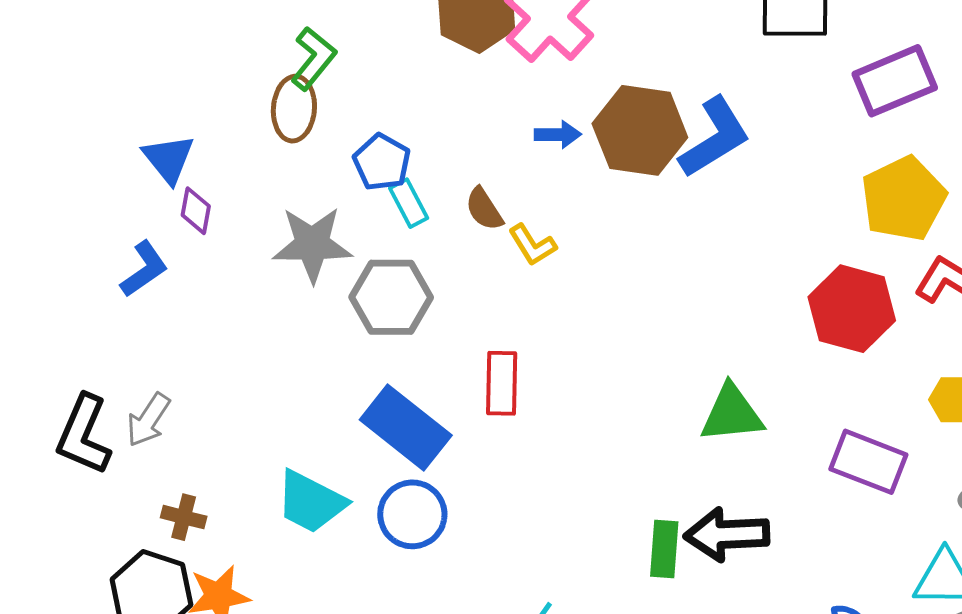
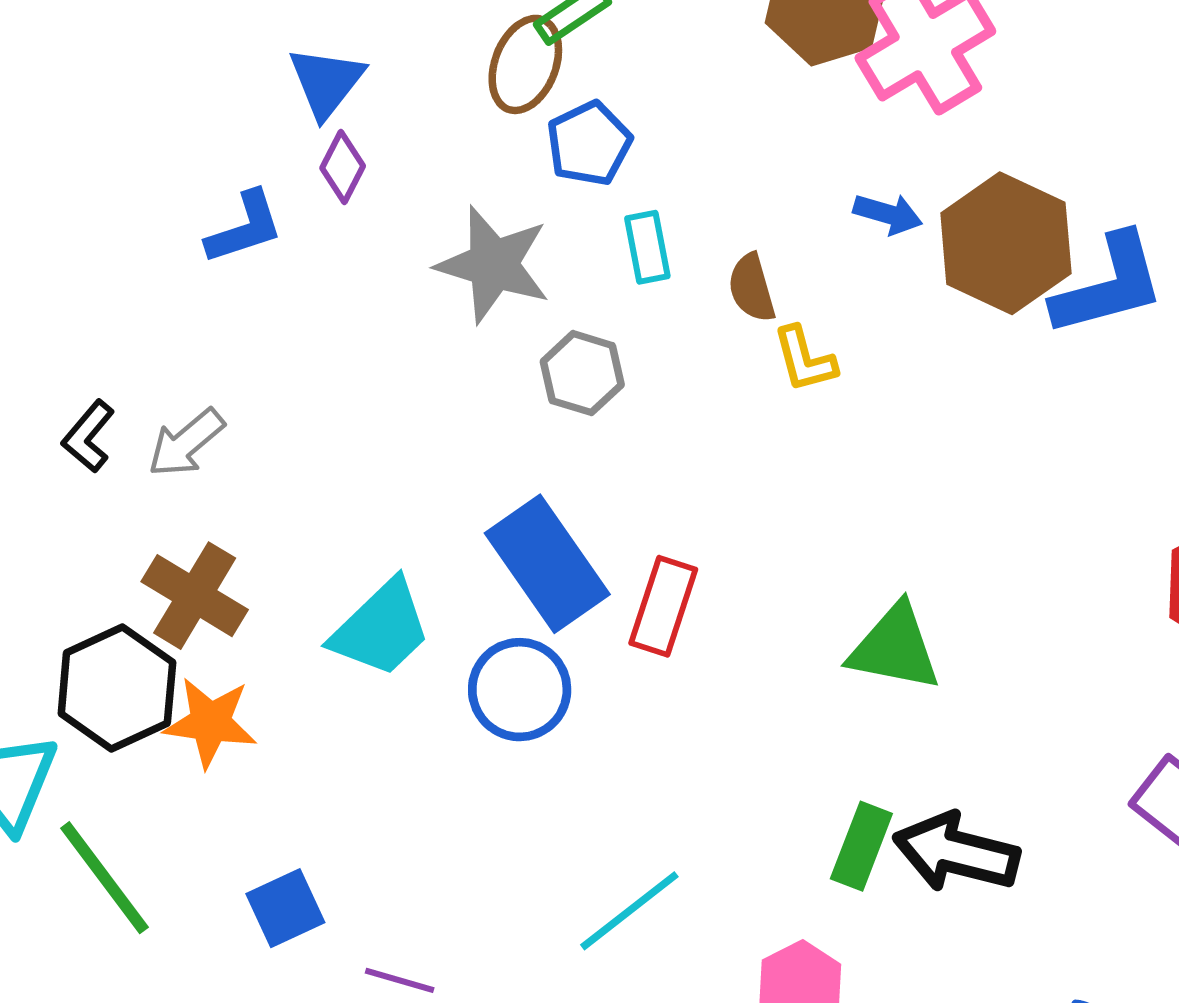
blue pentagon: (382, 162) -> (589, 144), moved
gray hexagon: (391, 297) -> (582, 373), size x0.7
red rectangle: (502, 383) -> (663, 606), moved
green triangle: (732, 414) -> (895, 648), moved
black L-shape: (84, 435) -> (88, 436), size x0.6
cyan trapezoid: (311, 502) -> (381, 628), turned -88
brown cross: (184, 517) -> (195, 596), size x1.6

